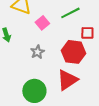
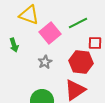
pink square: (42, 23) -> (50, 33), size x1.5

